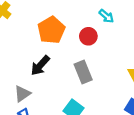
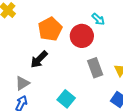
red circle: (88, 36) -> (82, 36), size x1.5
gray rectangle: (83, 72) -> (95, 68), moved

